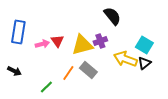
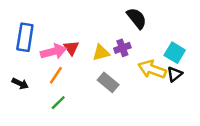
pink arrow: (42, 44) -> (53, 51), size x1.5
yellow triangle: (82, 45) -> (101, 53), size x0.7
orange line: (68, 73) -> (56, 75), moved

